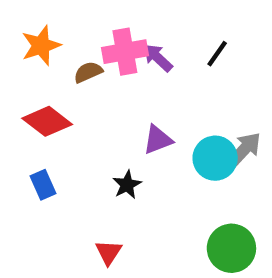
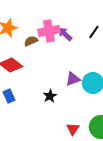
purple triangle: (158, 140) -> (73, 79), moved
red triangle: (109, 252) -> (73, 129), moved

